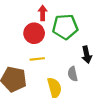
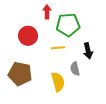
red circle: (34, 33) -> (28, 36), moved
yellow line: (37, 59) -> (58, 48), moved

